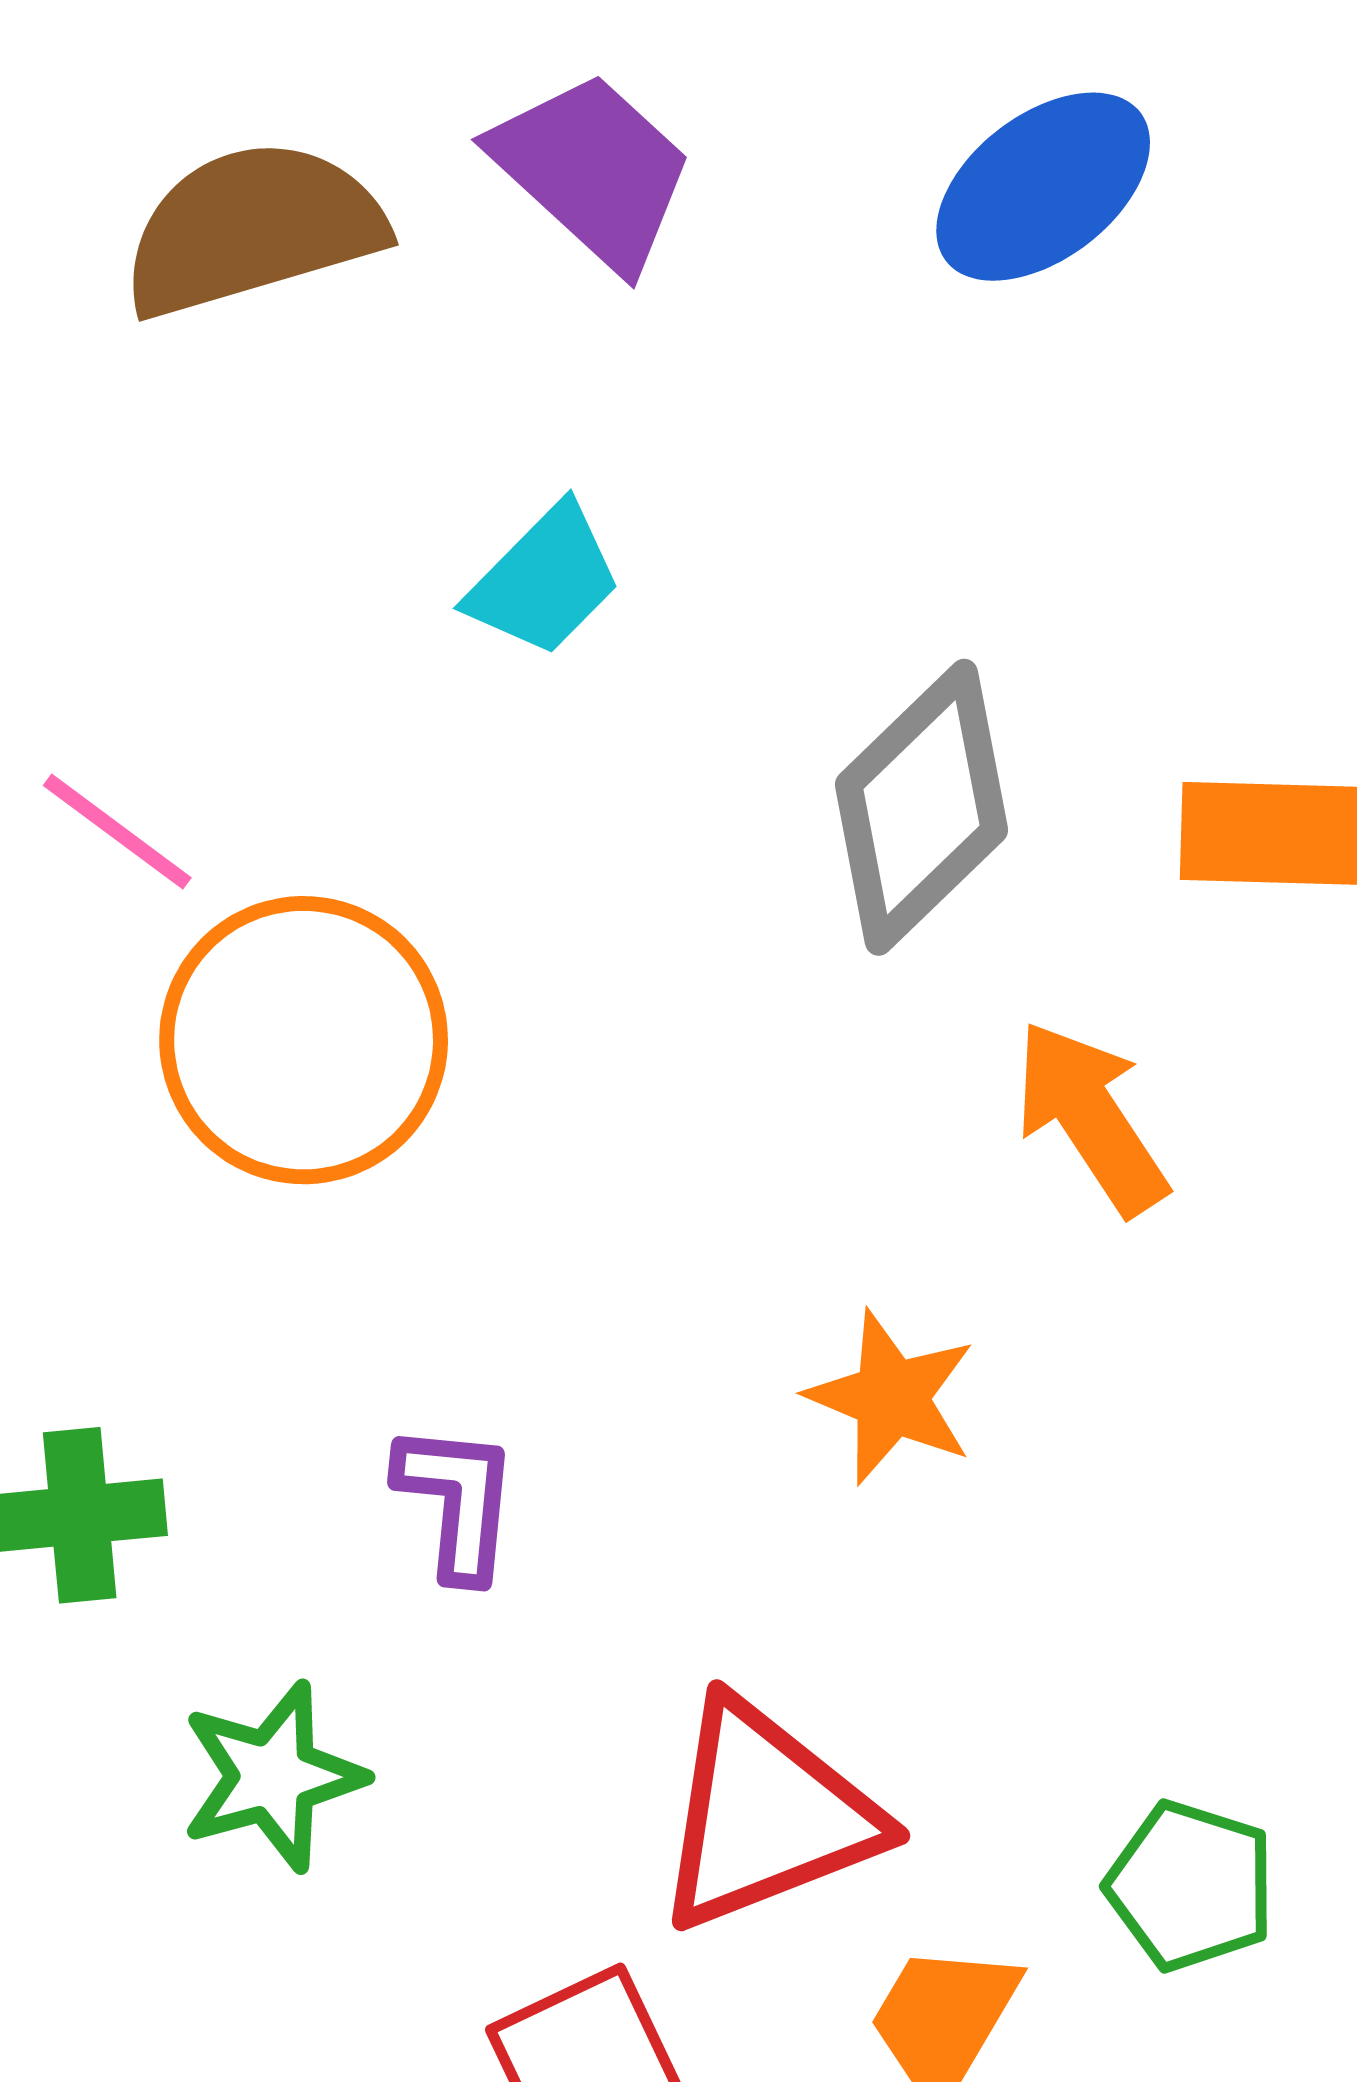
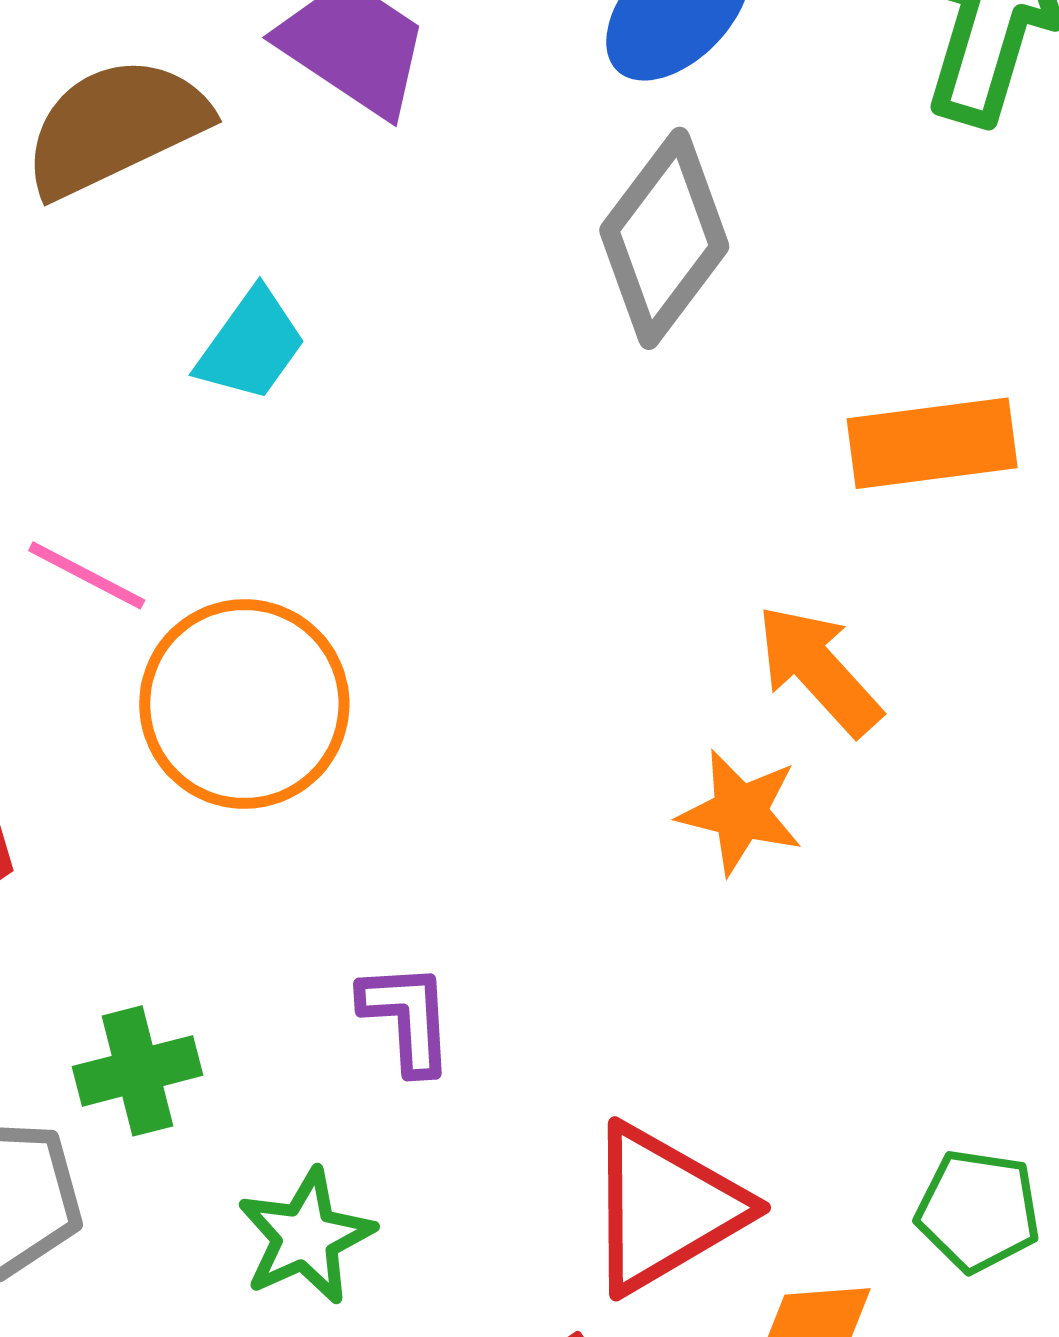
cyan trapezoid: (544, 580) -> (251, 345), moved
gray diamond: (921, 807) -> (664, 238), moved
orange star: (891, 1397) -> (740, 812), moved

